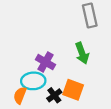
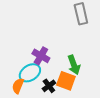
green arrow: (82, 53) -> (74, 65), moved
cyan ellipse: (33, 81) -> (30, 73), turned -30

